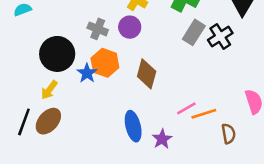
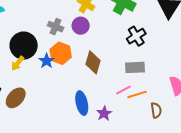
gray rectangle: (194, 32) -> (135, 67), moved, turned 54
black cross: (220, 36) -> (136, 36), moved
yellow arrow: (49, 90) -> (18, 63), moved

